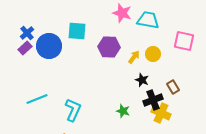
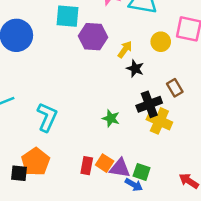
cyan square: (77, 31) -> (68, 16), moved
yellow circle: (153, 54) -> (161, 42), moved
black star: (142, 80) -> (135, 69), moved

